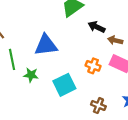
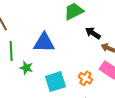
orange cross: (93, 66) -> (85, 78), moved

